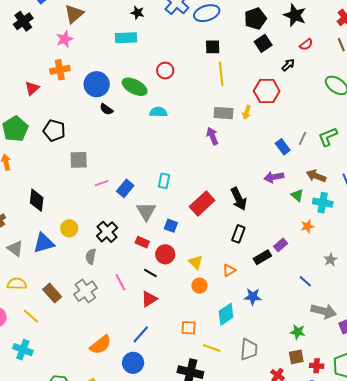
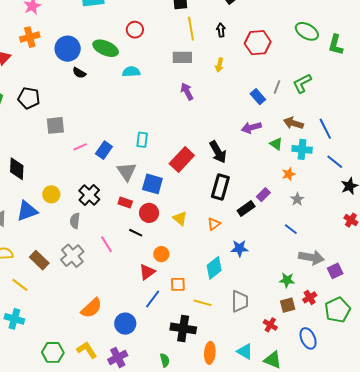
black arrow: (288, 65) -> (221, 30), moved, turned -48
red hexagon: (267, 91) -> (258, 43), moved
gray rectangle: (224, 113) -> (182, 57), moved
blue square: (171, 226) -> (152, 184), size x1.5
black rectangle: (238, 234) -> (220, 187), size x1.4
gray star: (330, 260) -> (297, 199), moved
orange circle: (199, 286) -> (161, 254), moved
red triangle: (149, 299) -> (147, 272), moved
blue line: (141, 334) -> (153, 299), moved
red cross: (317, 366) -> (310, 297), moved, turned -32

